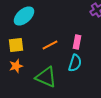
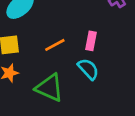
cyan semicircle: (75, 63) -> (88, 69), turned -60

